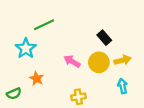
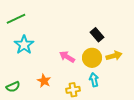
green line: (44, 25) -> (16, 19), moved
orange star: (37, 79) -> (44, 81), moved
cyan arrow: (123, 86) -> (94, 80), moved

